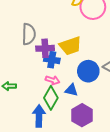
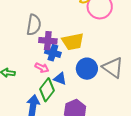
pink arrow: (53, 80) -> (42, 68), moved
blue triangle: (71, 90) -> (60, 79), moved

